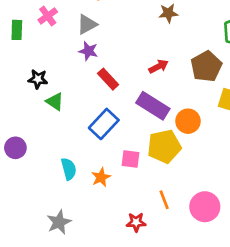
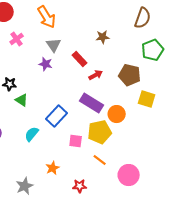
gray triangle: (87, 24) -> (54, 45), moved, turned -35
brown pentagon: (206, 66) -> (130, 75), turned -30
red rectangle: (108, 79) -> (80, 59), moved
cyan semicircle: (69, 169) -> (32, 134), moved, turned -126
orange star: (101, 177) -> (53, 168), moved
orange line: (164, 200) -> (100, 160), moved, turned -32

